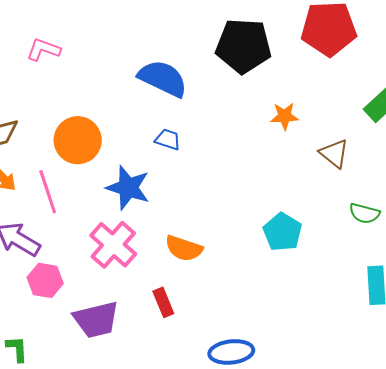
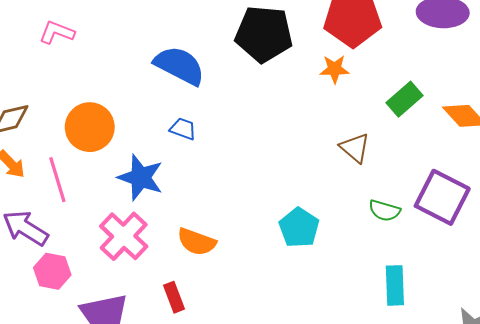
orange star: (285, 116) -> (335, 69), moved

